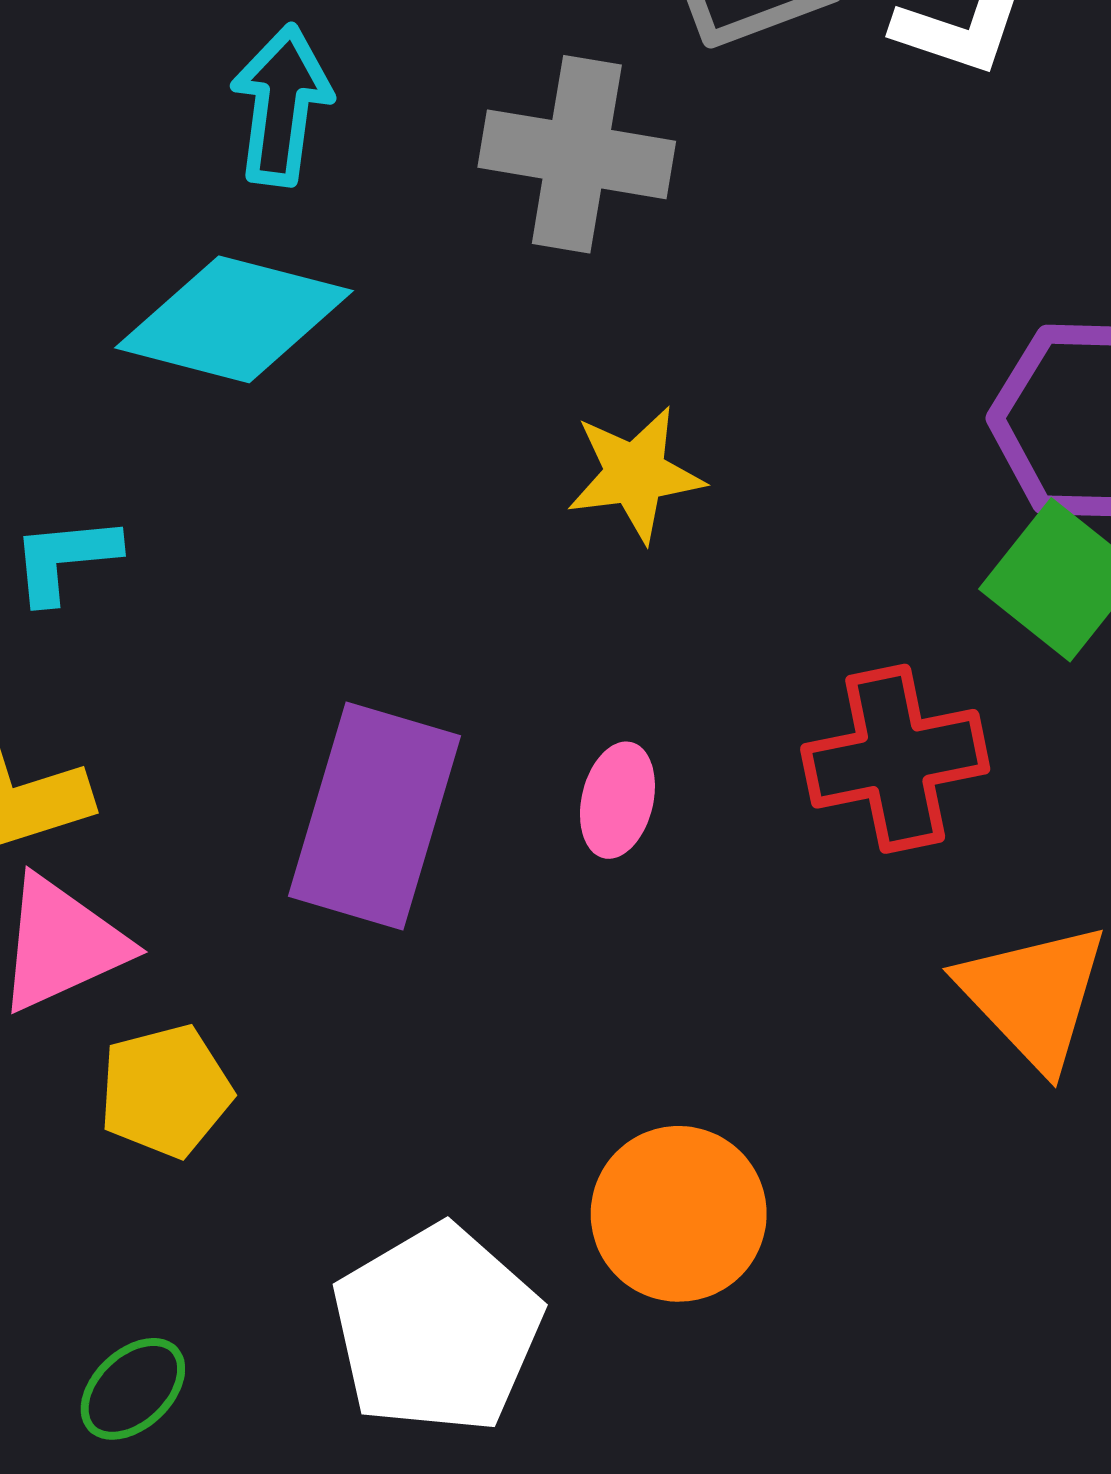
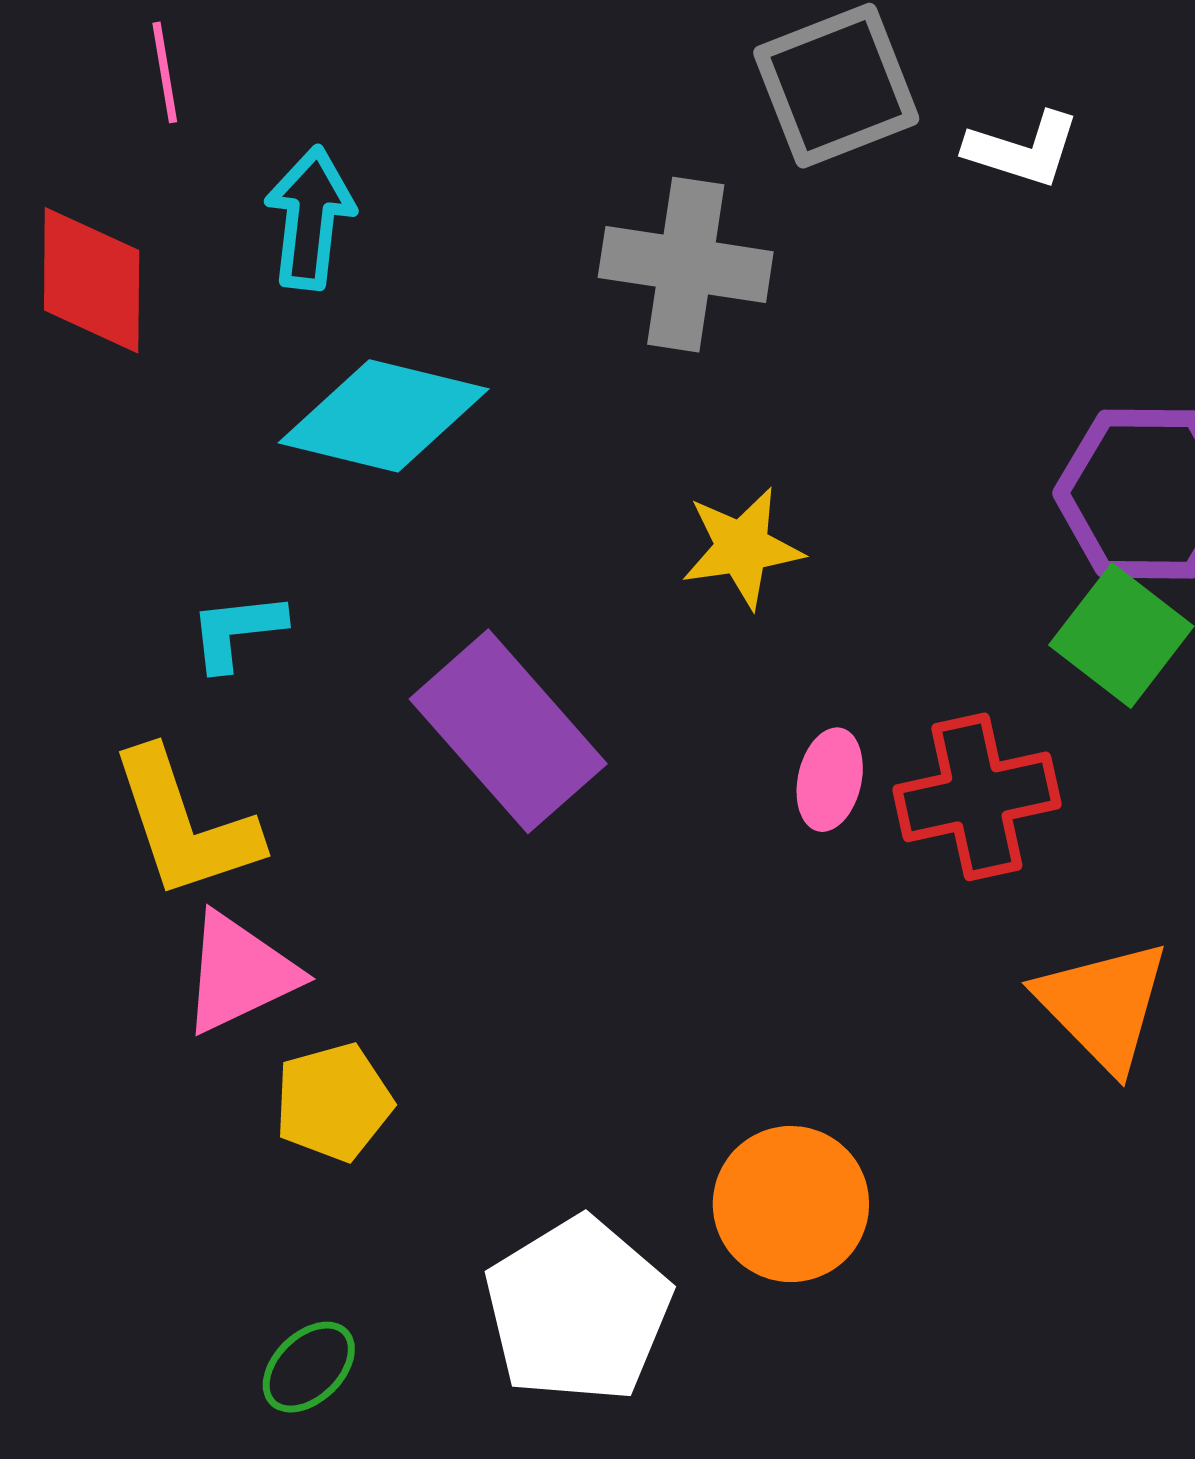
cyan arrow: (281, 105) -> (310, 218), moved
pink ellipse: (617, 800) -> (830, 780), moved
purple rectangle: (374, 816) -> (508, 731), moved, turned -57

